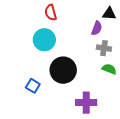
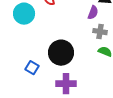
cyan circle: (44, 40) -> (24, 14), moved
purple cross: (86, 103) -> (66, 84), moved

